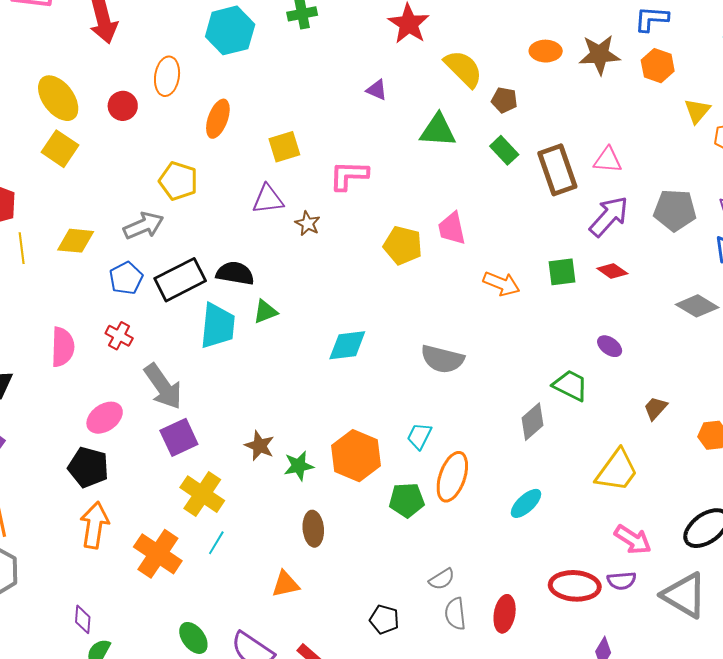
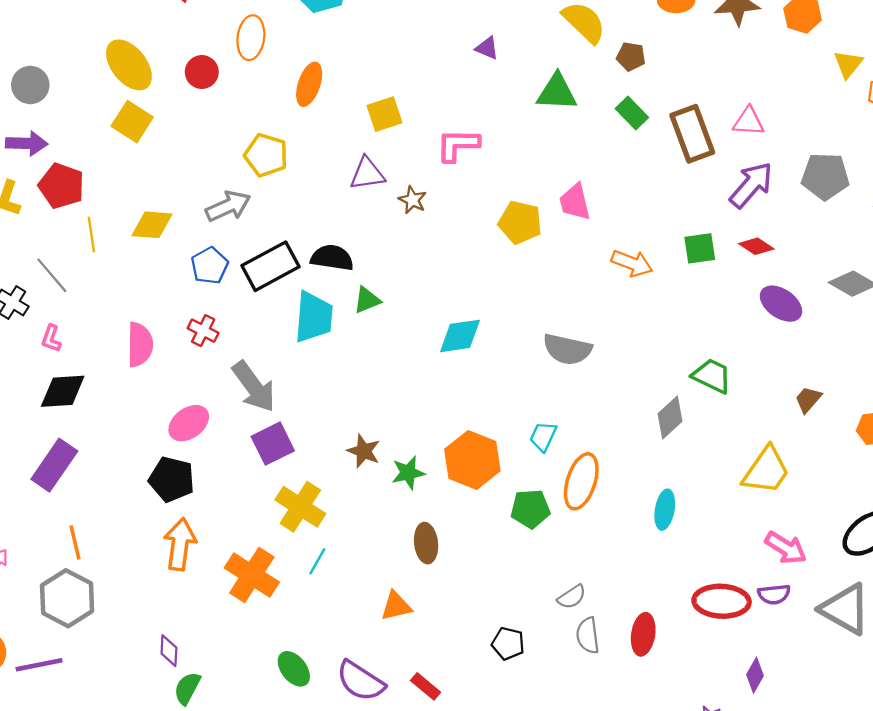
purple ellipse: (610, 346) -> (781, 304), moved, size x1.5
cyan ellipse: (526, 503) -> (665, 510), turned -36

